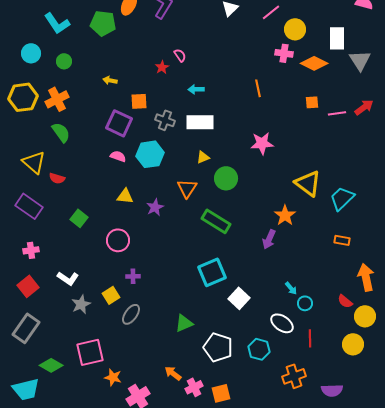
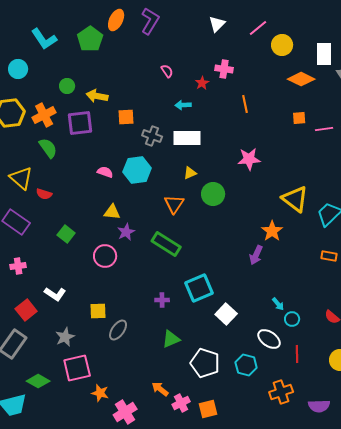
green pentagon: (103, 23) -> (90, 39), turned 30
pink cross: (284, 53) -> (224, 69), moved
green circle: (64, 61) -> (67, 86), moved
red star: (162, 67) -> (202, 83), moved
yellow arrow: (110, 80) -> (97, 96), size x1.5
purple square: (119, 123) -> (80, 123), moved, turned -32
purple star: (155, 207) -> (126, 232), moved
green rectangle: (216, 221) -> (166, 244), moved
purple cross: (133, 276) -> (162, 300), moved
red square: (28, 286) -> (26, 310), moved
yellow square: (111, 295) -> (98, 311), turned 30
gray star: (81, 304) -> (65, 337), moved

